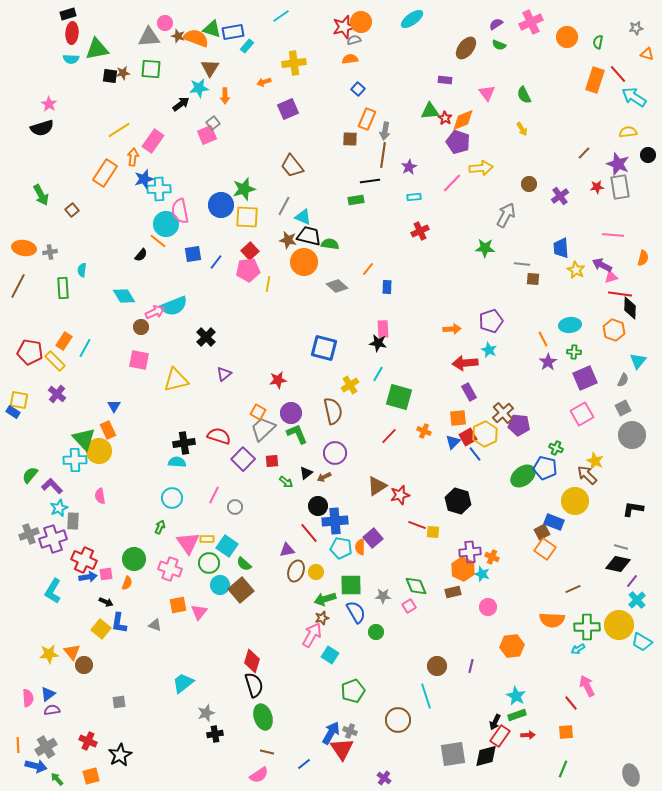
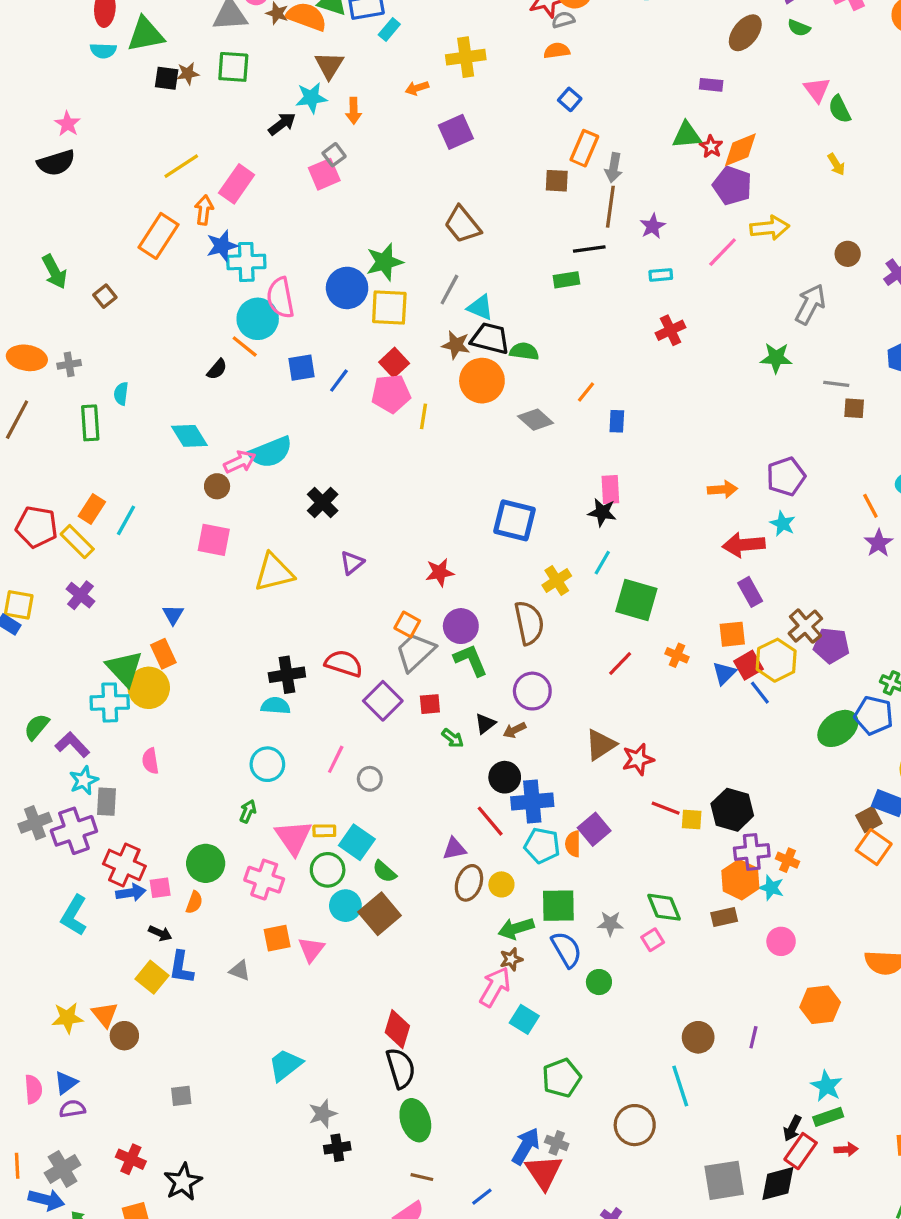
pink triangle: (487, 93) -> (817, 90), moved
black hexagon: (458, 501) -> (732, 810), moved

